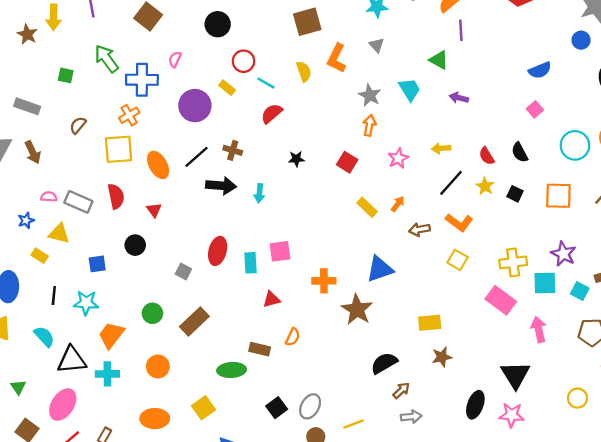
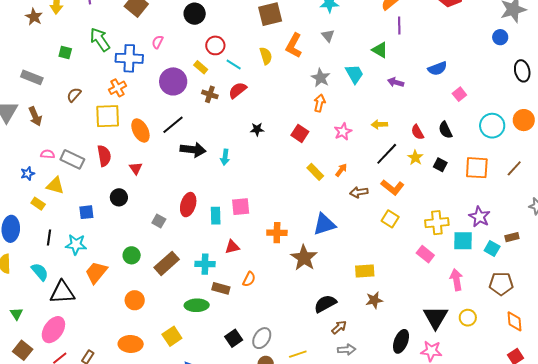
blue semicircle: (540, 70) -> (437, 68), moved
brown cross: (233, 150) -> (210, 94), moved
pink rectangle: (501, 300) -> (425, 254), size x0.7
cyan cross: (107, 374) -> (205, 264), moved
yellow circle: (578, 398) -> (468, 318), moved

